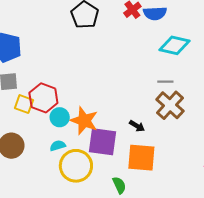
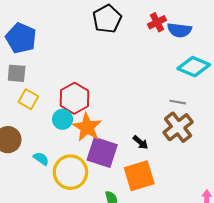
red hexagon: (43, 98) -> (74, 98), moved
cyan semicircle: (58, 146) -> (41, 159), moved, turned 42
orange square: (141, 158) -> (139, 176), turned -32

